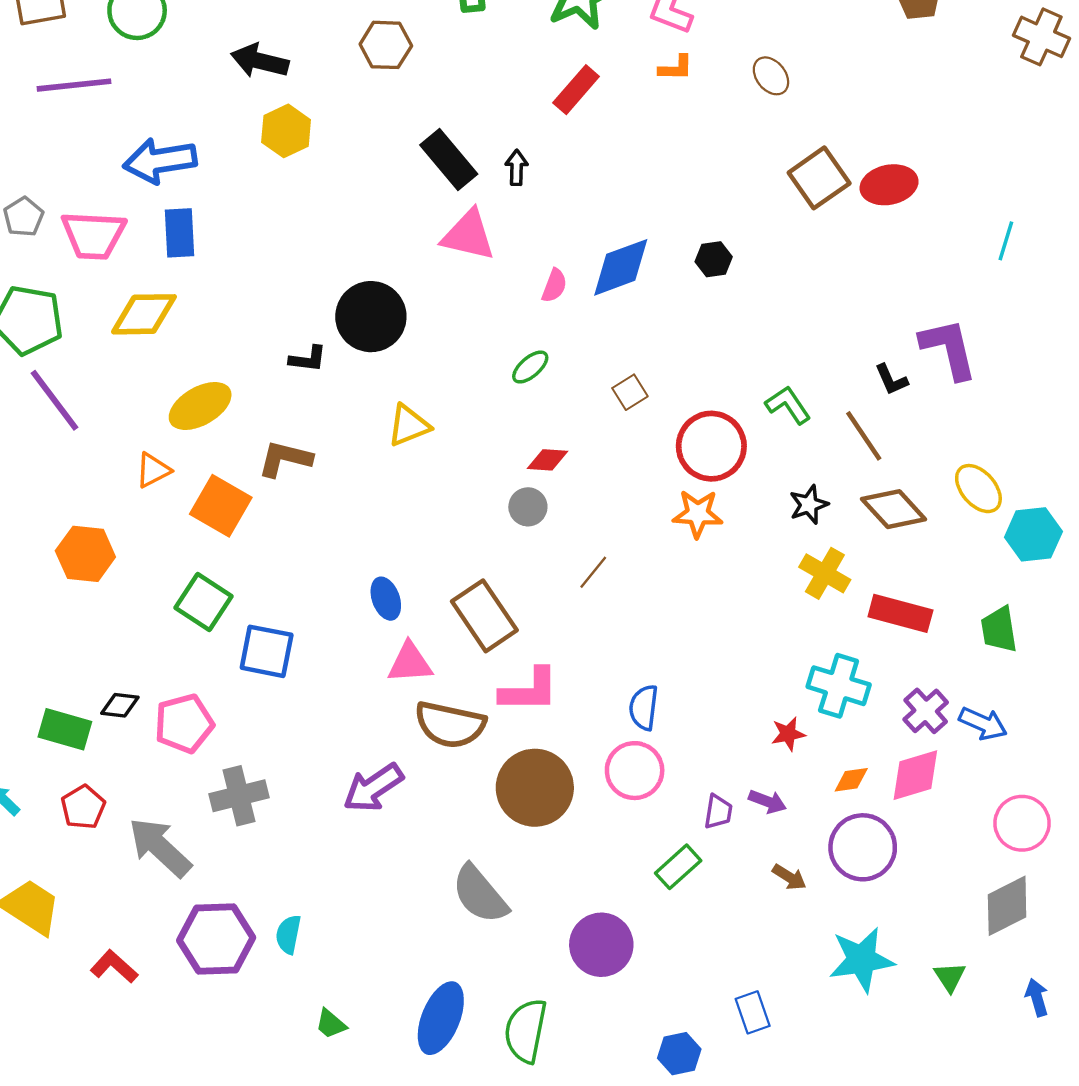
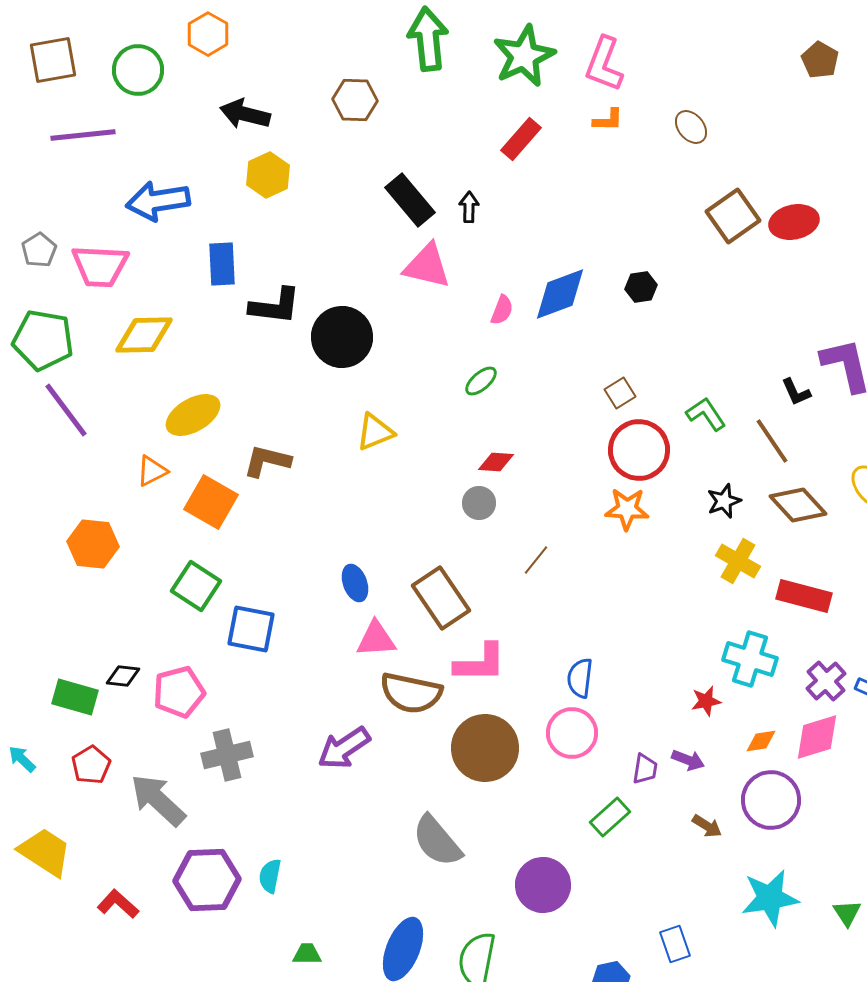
blue rectangle: (179, 233) -> (222, 264), moved
black L-shape: (308, 359) -> (275, 306), moved, size x1.6
brown square: (630, 392) -> (620, 393), moved
green trapezoid: (331, 1024) -> (307, 954), turned 140

